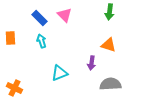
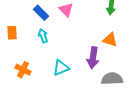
purple arrow: (91, 63) -> (93, 58), size x1.5
orange cross: (14, 88) -> (23, 70), moved

